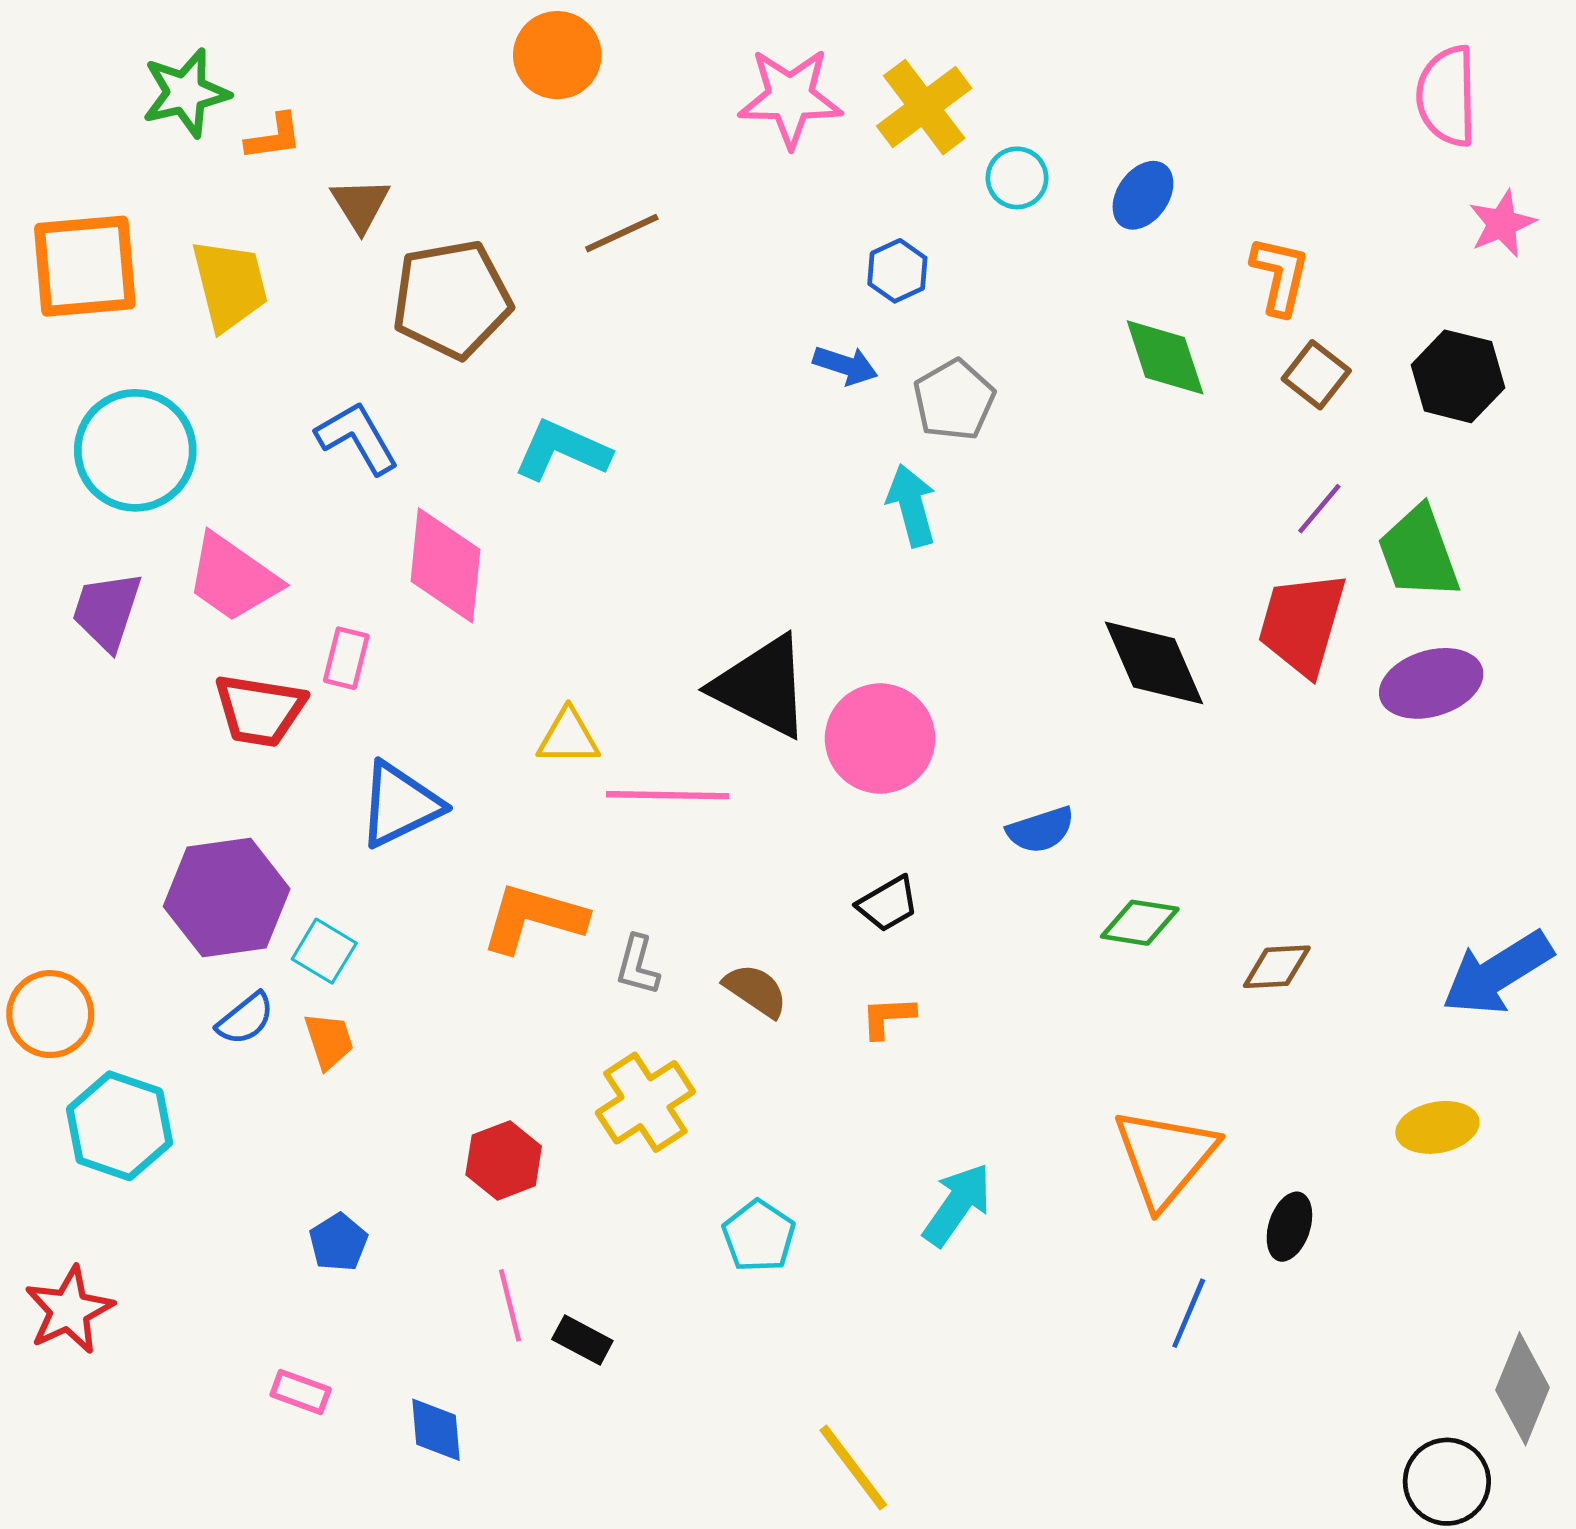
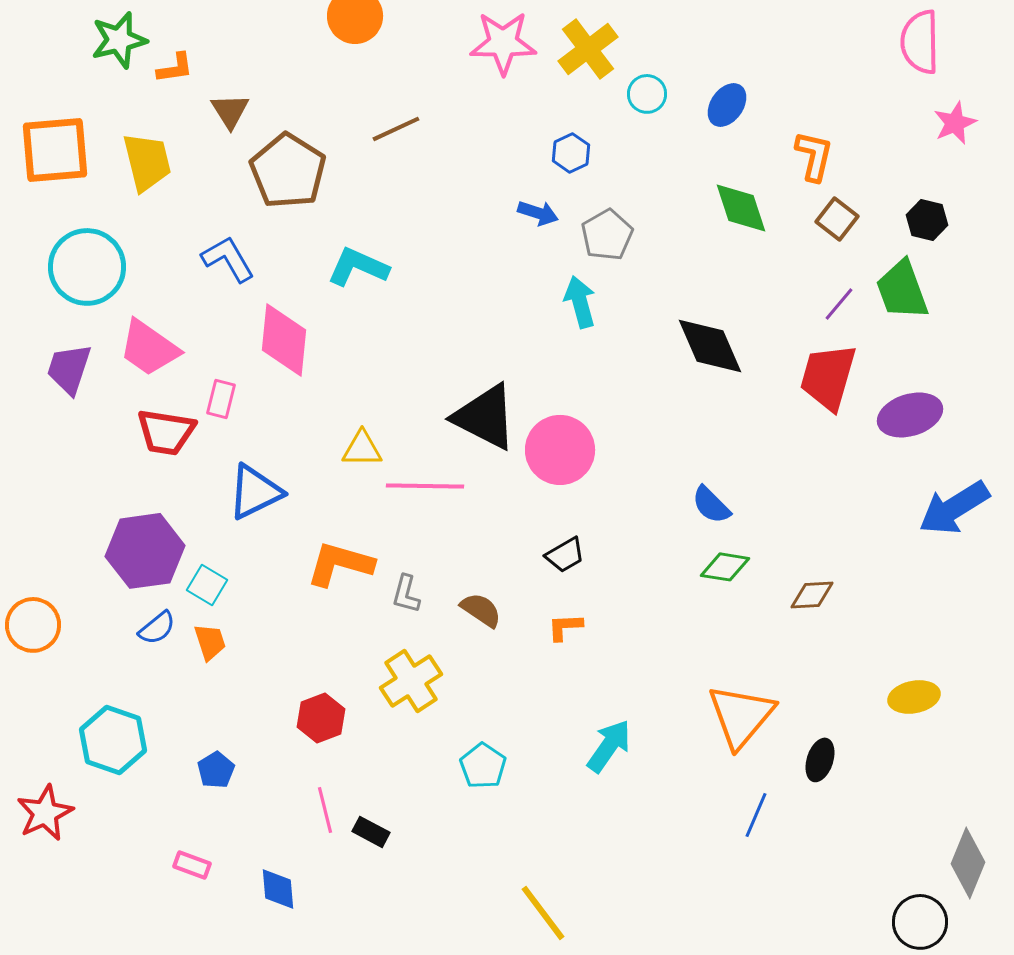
brown pentagon: (452, 299) -> (288, 171), turned -30
black hexagon: (1458, 376) -> (927, 220), size x0.7
green trapezoid: (1419, 553) -> (902, 290), moved
black diamond: (1154, 663) -> (710, 346), moved
blue semicircle: (1041, 830) -> (711, 505), moved, turned 63
blue arrow: (1497, 973) -> (954, 508), moved
cyan hexagon: (120, 1126) -> (113, 740), moved

